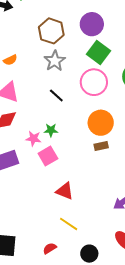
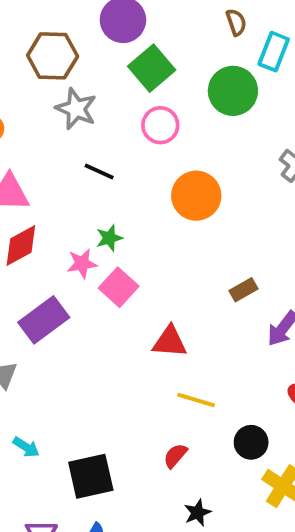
green square: (99, 53) -> (152, 68), turned 30
pink circle: (94, 82) -> (160, 125), size x0.7
brown rectangle: (101, 146) -> (244, 290), moved

